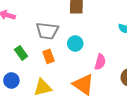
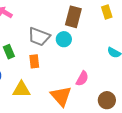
cyan circle: (75, 44) -> (64, 39), moved

